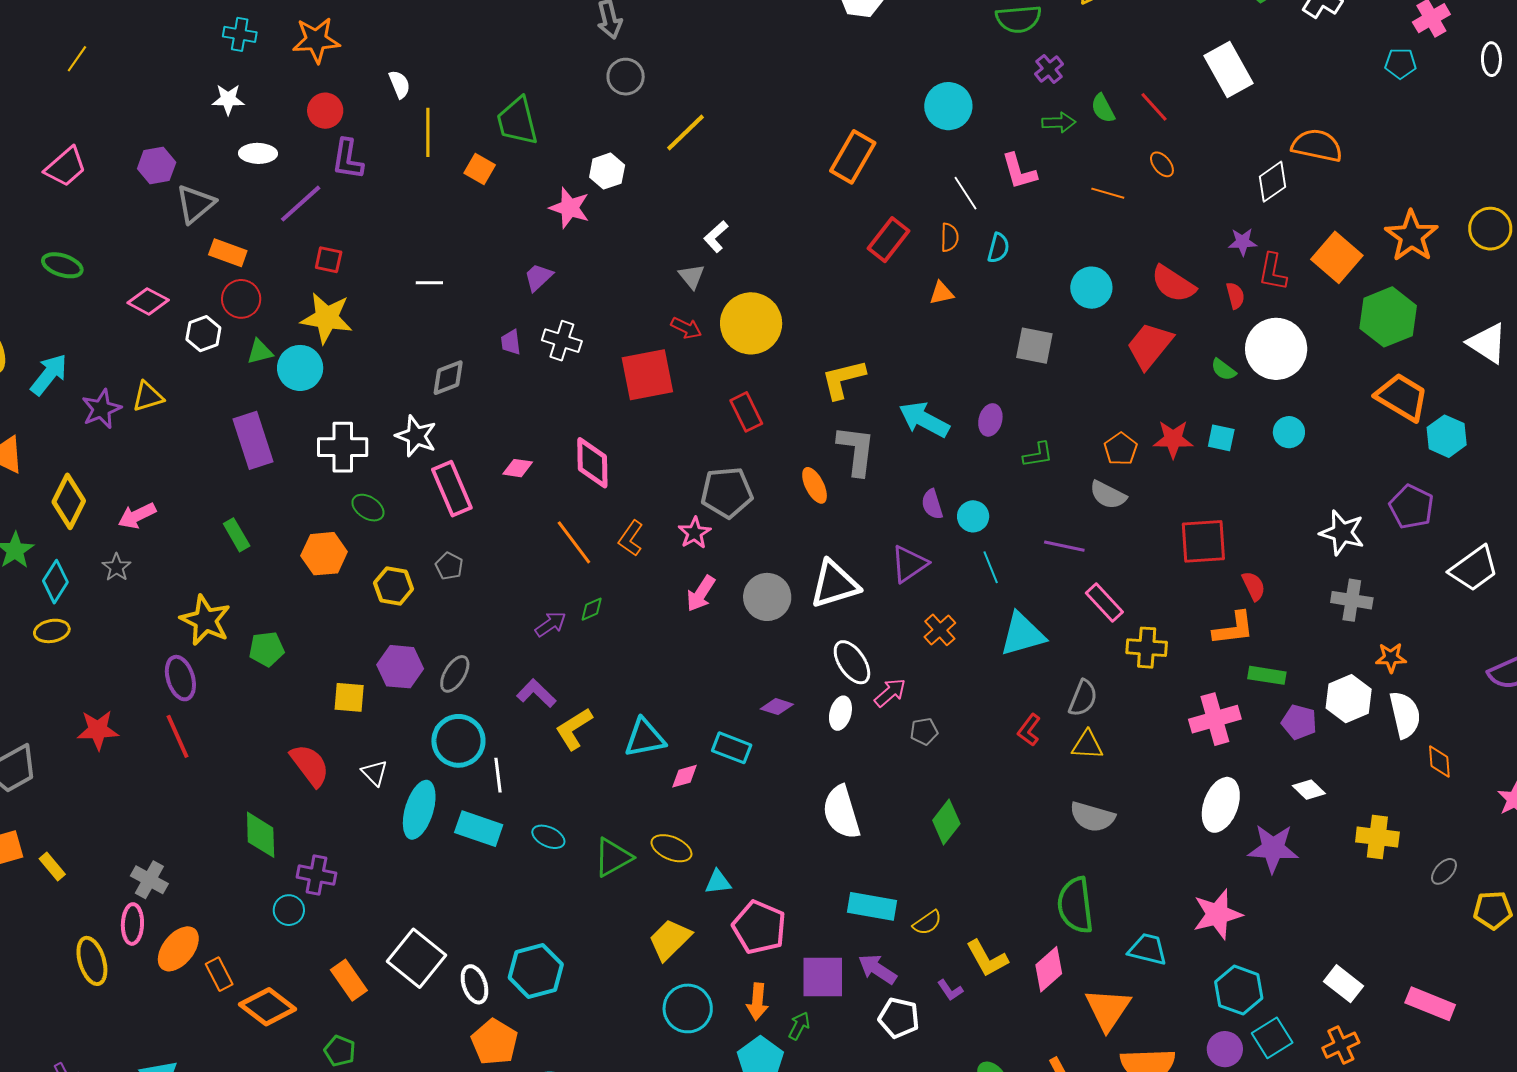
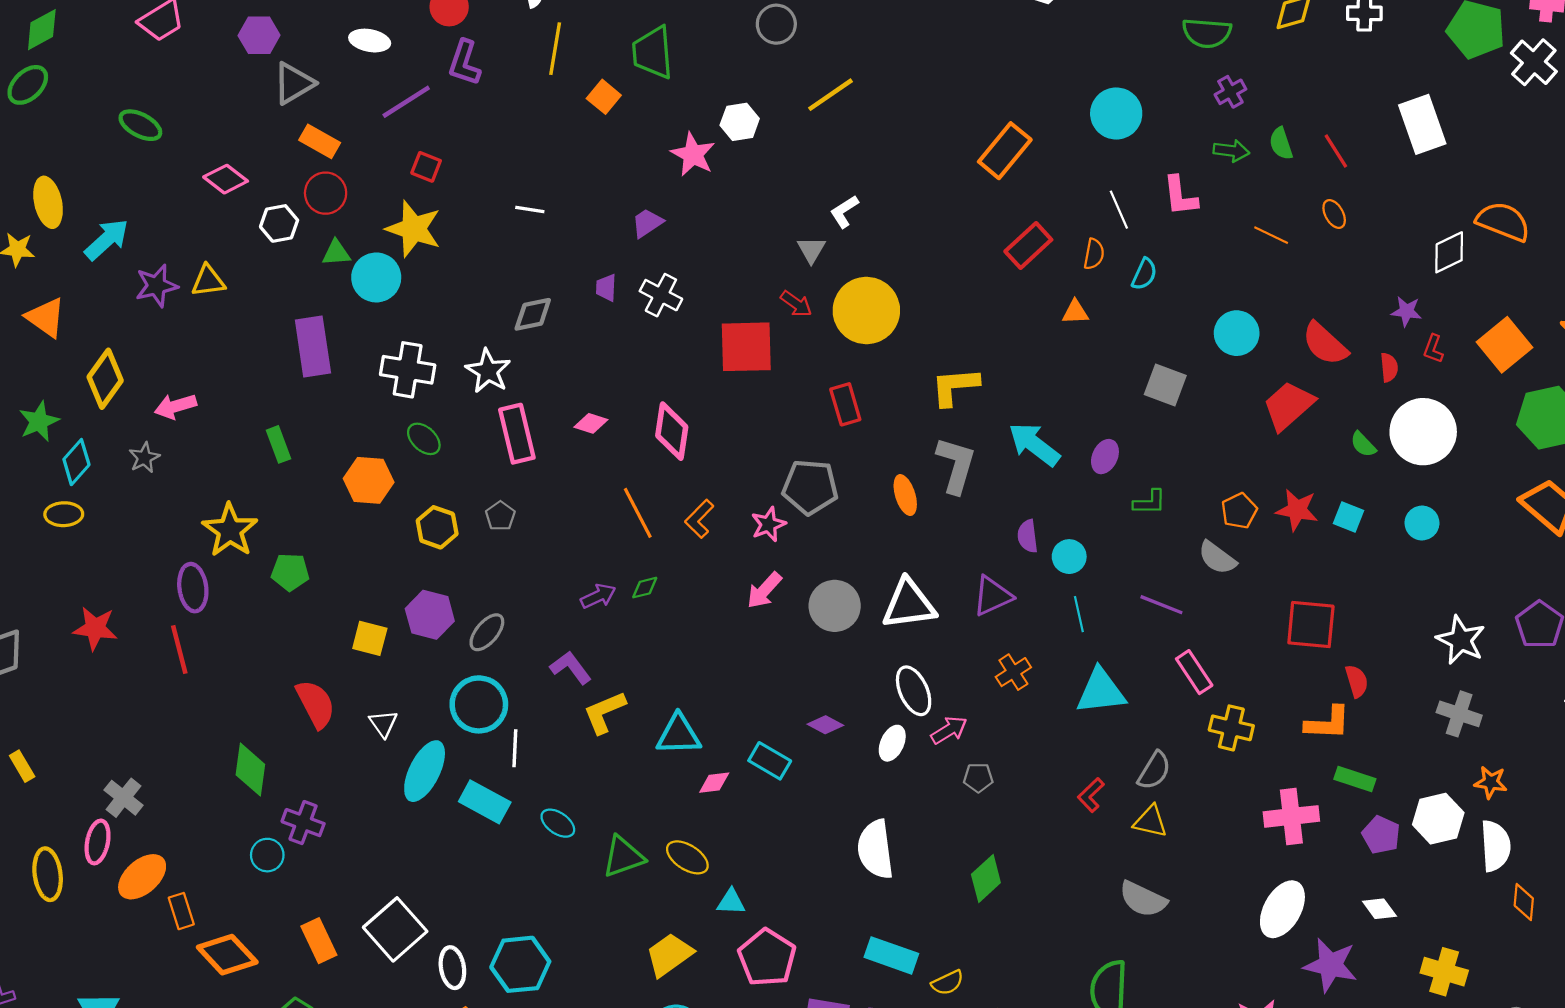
red L-shape: (1273, 272) -> (1433, 349), size x0.7

